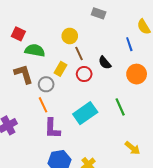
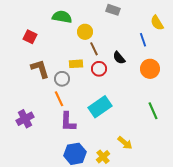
red square: (18, 34) -> (30, 37), moved
green semicircle: (35, 50) -> (62, 17), moved
yellow rectangle: (60, 69) -> (76, 64), turned 56
green line: (120, 107) -> (153, 111), moved
yellow arrow: (132, 148) -> (125, 143), moved

